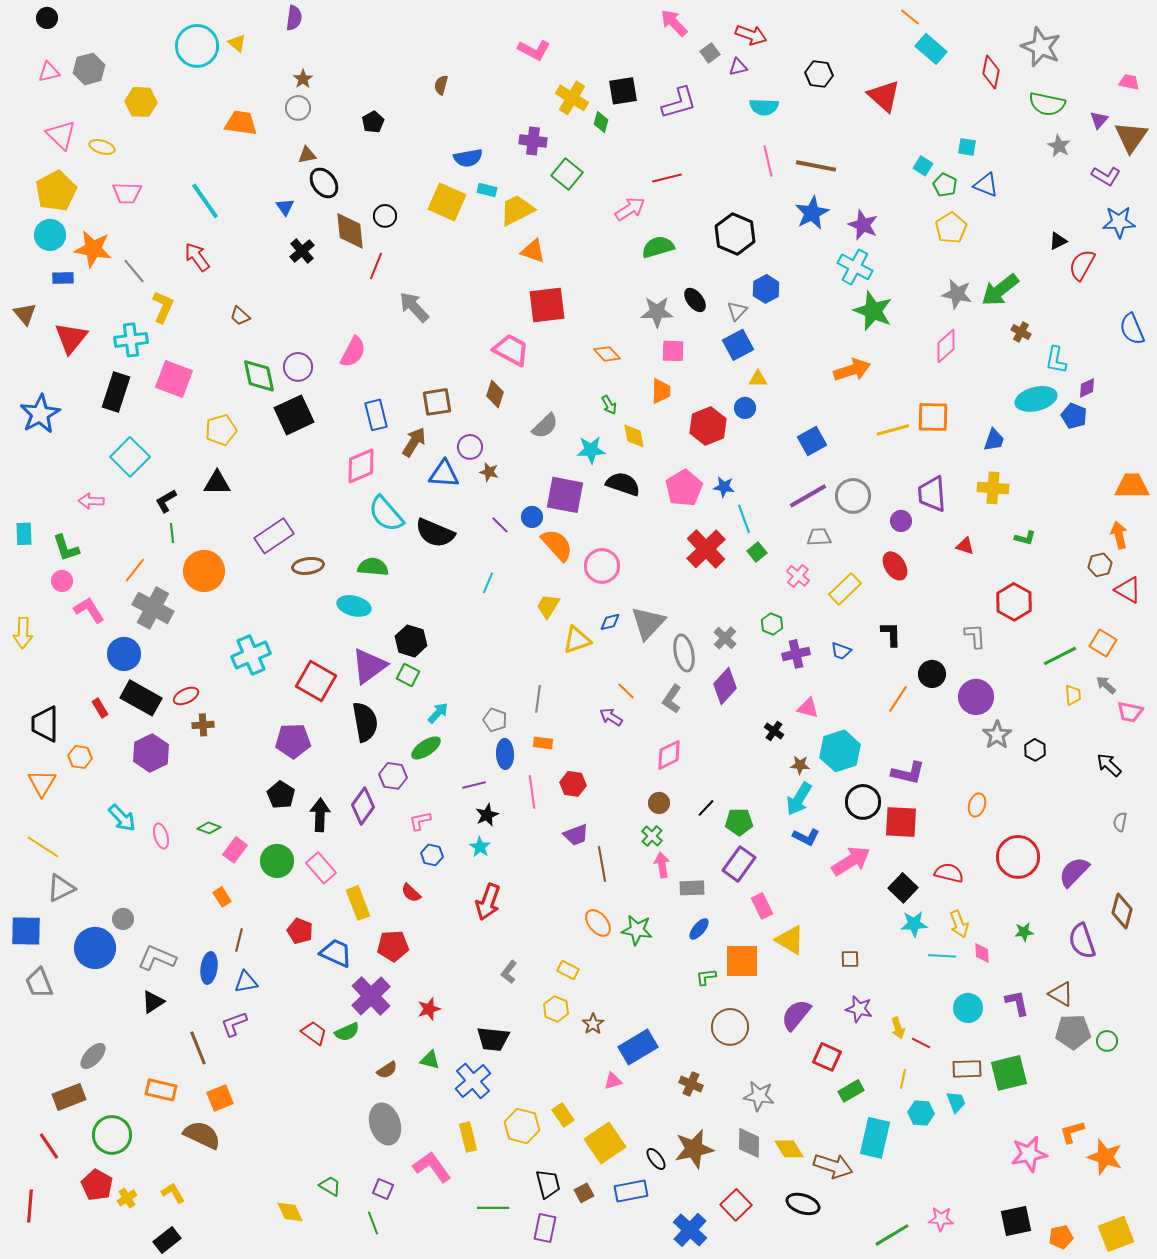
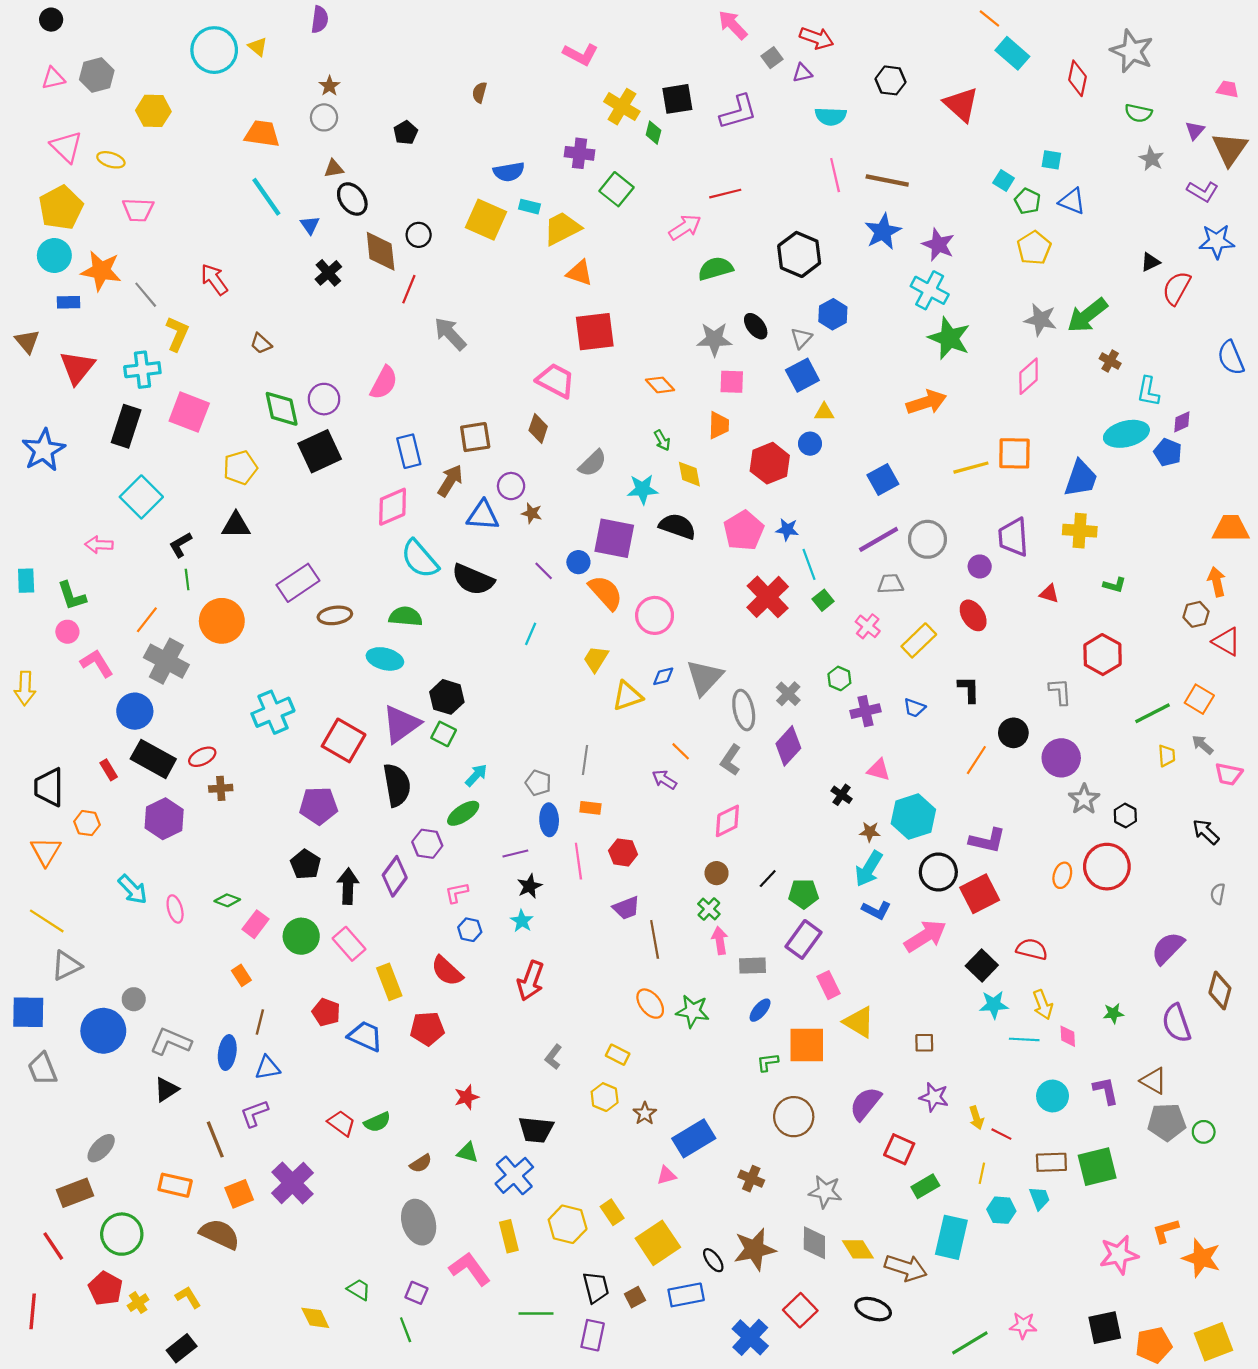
green semicircle: (1047, 104) -> (1138, 113), size x0.7
cyan line: (205, 201) -> (266, 197), moved
blue trapezoid: (994, 440) -> (1081, 478), size x1.5
red square: (901, 822) -> (980, 894), turned -30
red circle: (1018, 857) -> (1107, 867), moved
red semicircle: (411, 893) -> (447, 971), size x1.5
purple cross: (371, 996) -> (292, 1183), moved
orange pentagon: (1061, 1237) -> (1154, 1345), size x1.4

